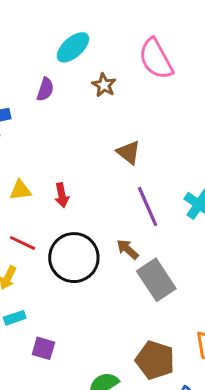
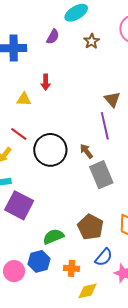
brown triangle: (129, 152) -> (112, 99), moved
red arrow: (62, 195) -> (46, 82), moved
purple square: (43, 348) -> (19, 205), size x1.8

